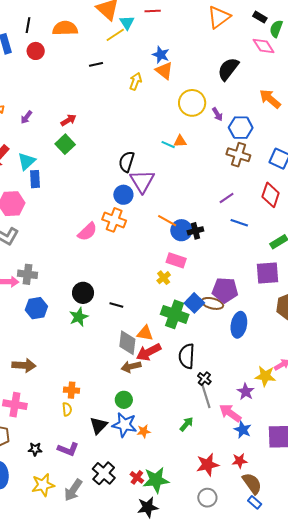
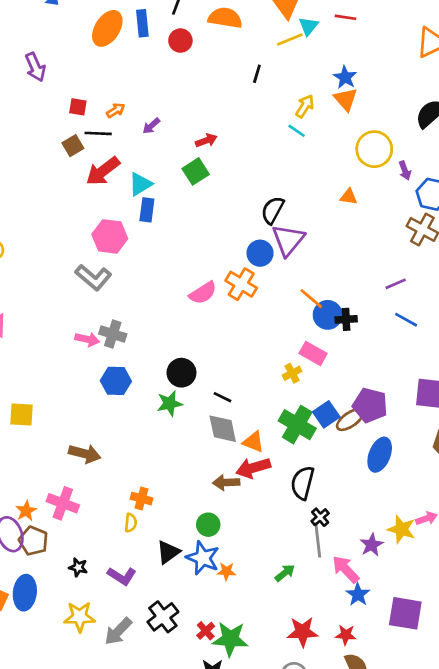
black line: (96, 64) -> (257, 74), turned -72
cyan line: (168, 145) -> (297, 131), moved
brown ellipse: (212, 303) -> (350, 420), turned -60
gray diamond: (127, 343) -> (223, 429), moved, turned -30

